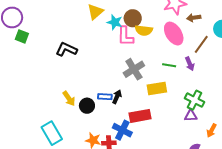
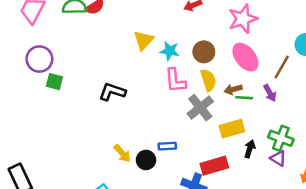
brown circle: (133, 18) -> (204, 52), moved
brown arrow: (194, 18) -> (233, 89), moved
yellow semicircle: (144, 30) -> (208, 80), moved, turned -108
pink L-shape: (125, 36) -> (175, 81), moved
black arrow: (117, 97) -> (250, 149), moved
purple triangle: (191, 116) -> (278, 158), turned 40

